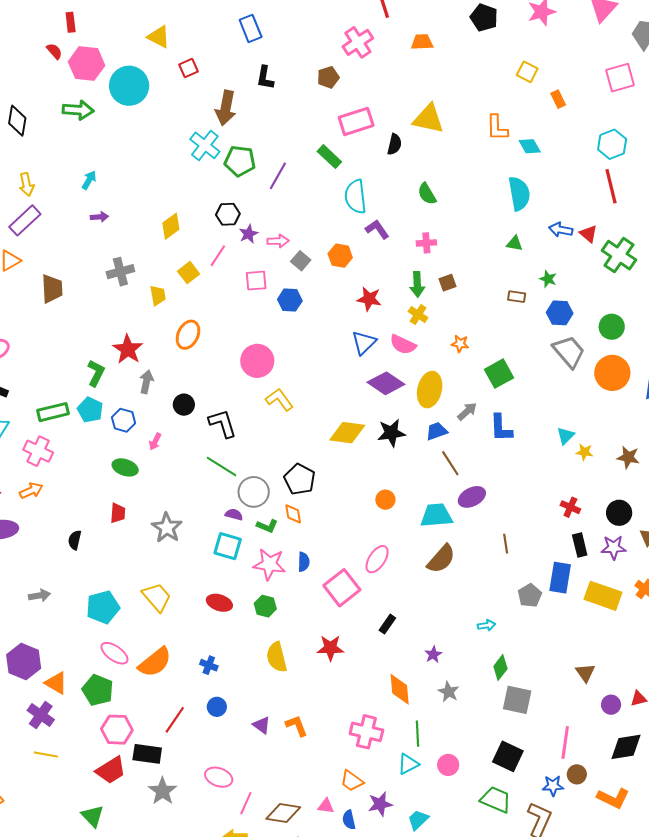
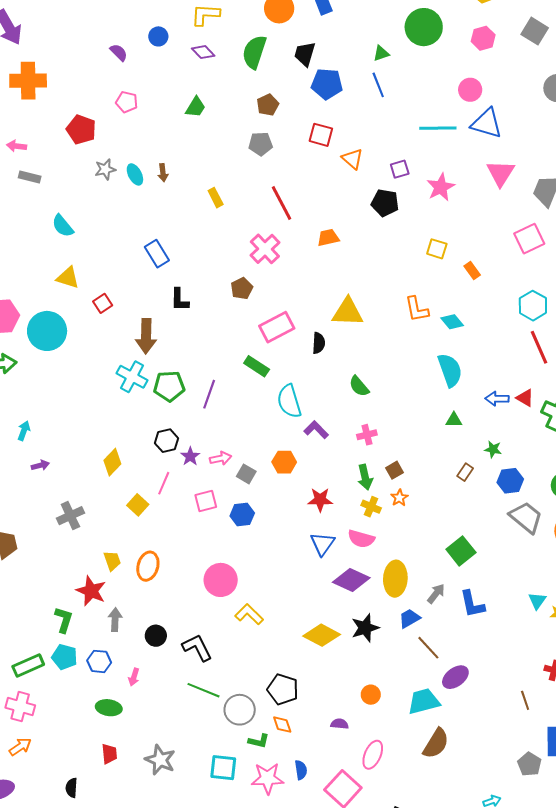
yellow trapezoid: (158, 295) -> (112, 561), moved
brown rectangle: (517, 297) -> (465, 472), turned -54
orange star: (460, 344) -> (399, 498), moved, turned -30
yellow diamond: (347, 433) -> (322, 635), turned 30
purple semicircle: (234, 515) -> (340, 724), moved
brown line: (506, 544) -> (525, 700), moved

